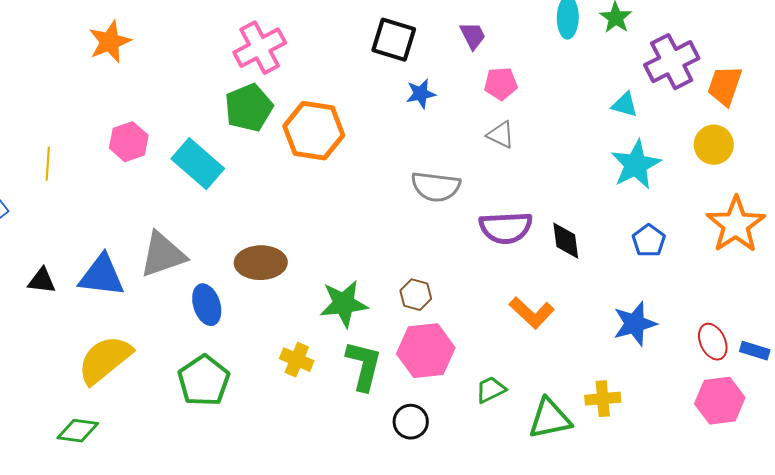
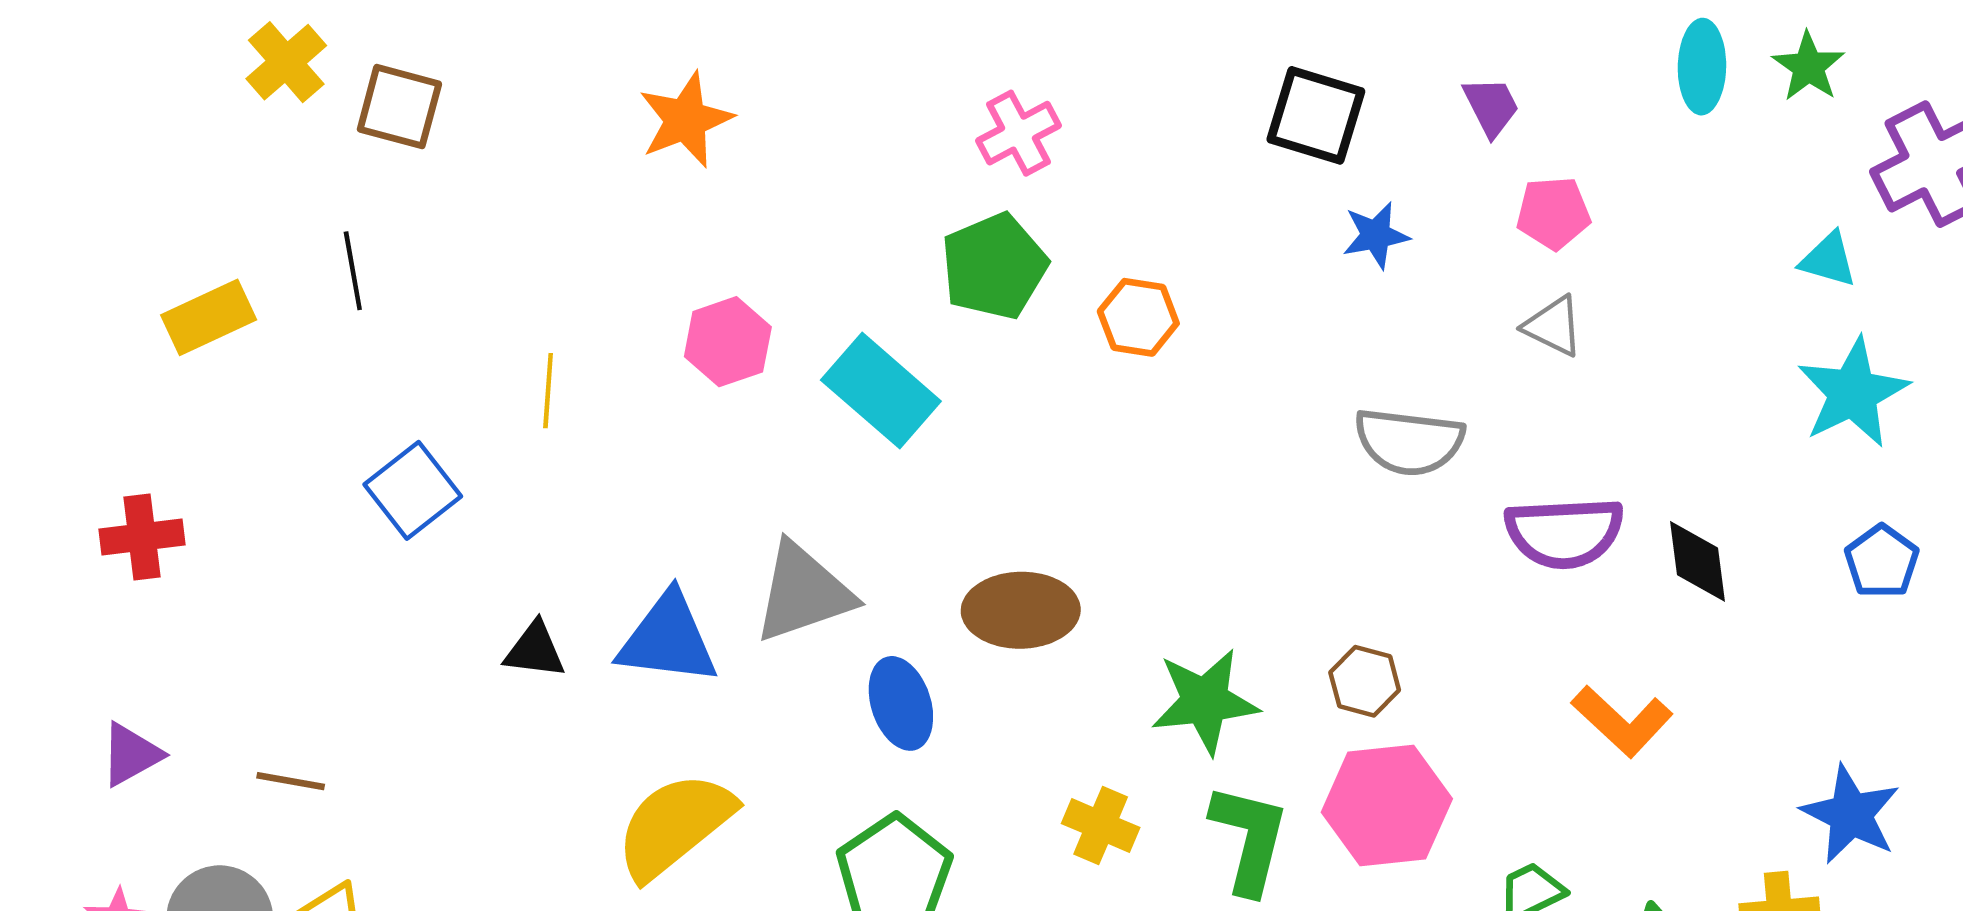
pink cross: (260, 48) -> (1019, 133), size x0.7
orange hexagon: (314, 131) -> (1138, 317), size x0.6
blue star: (635, 324) -> (1851, 814), moved, turned -30

